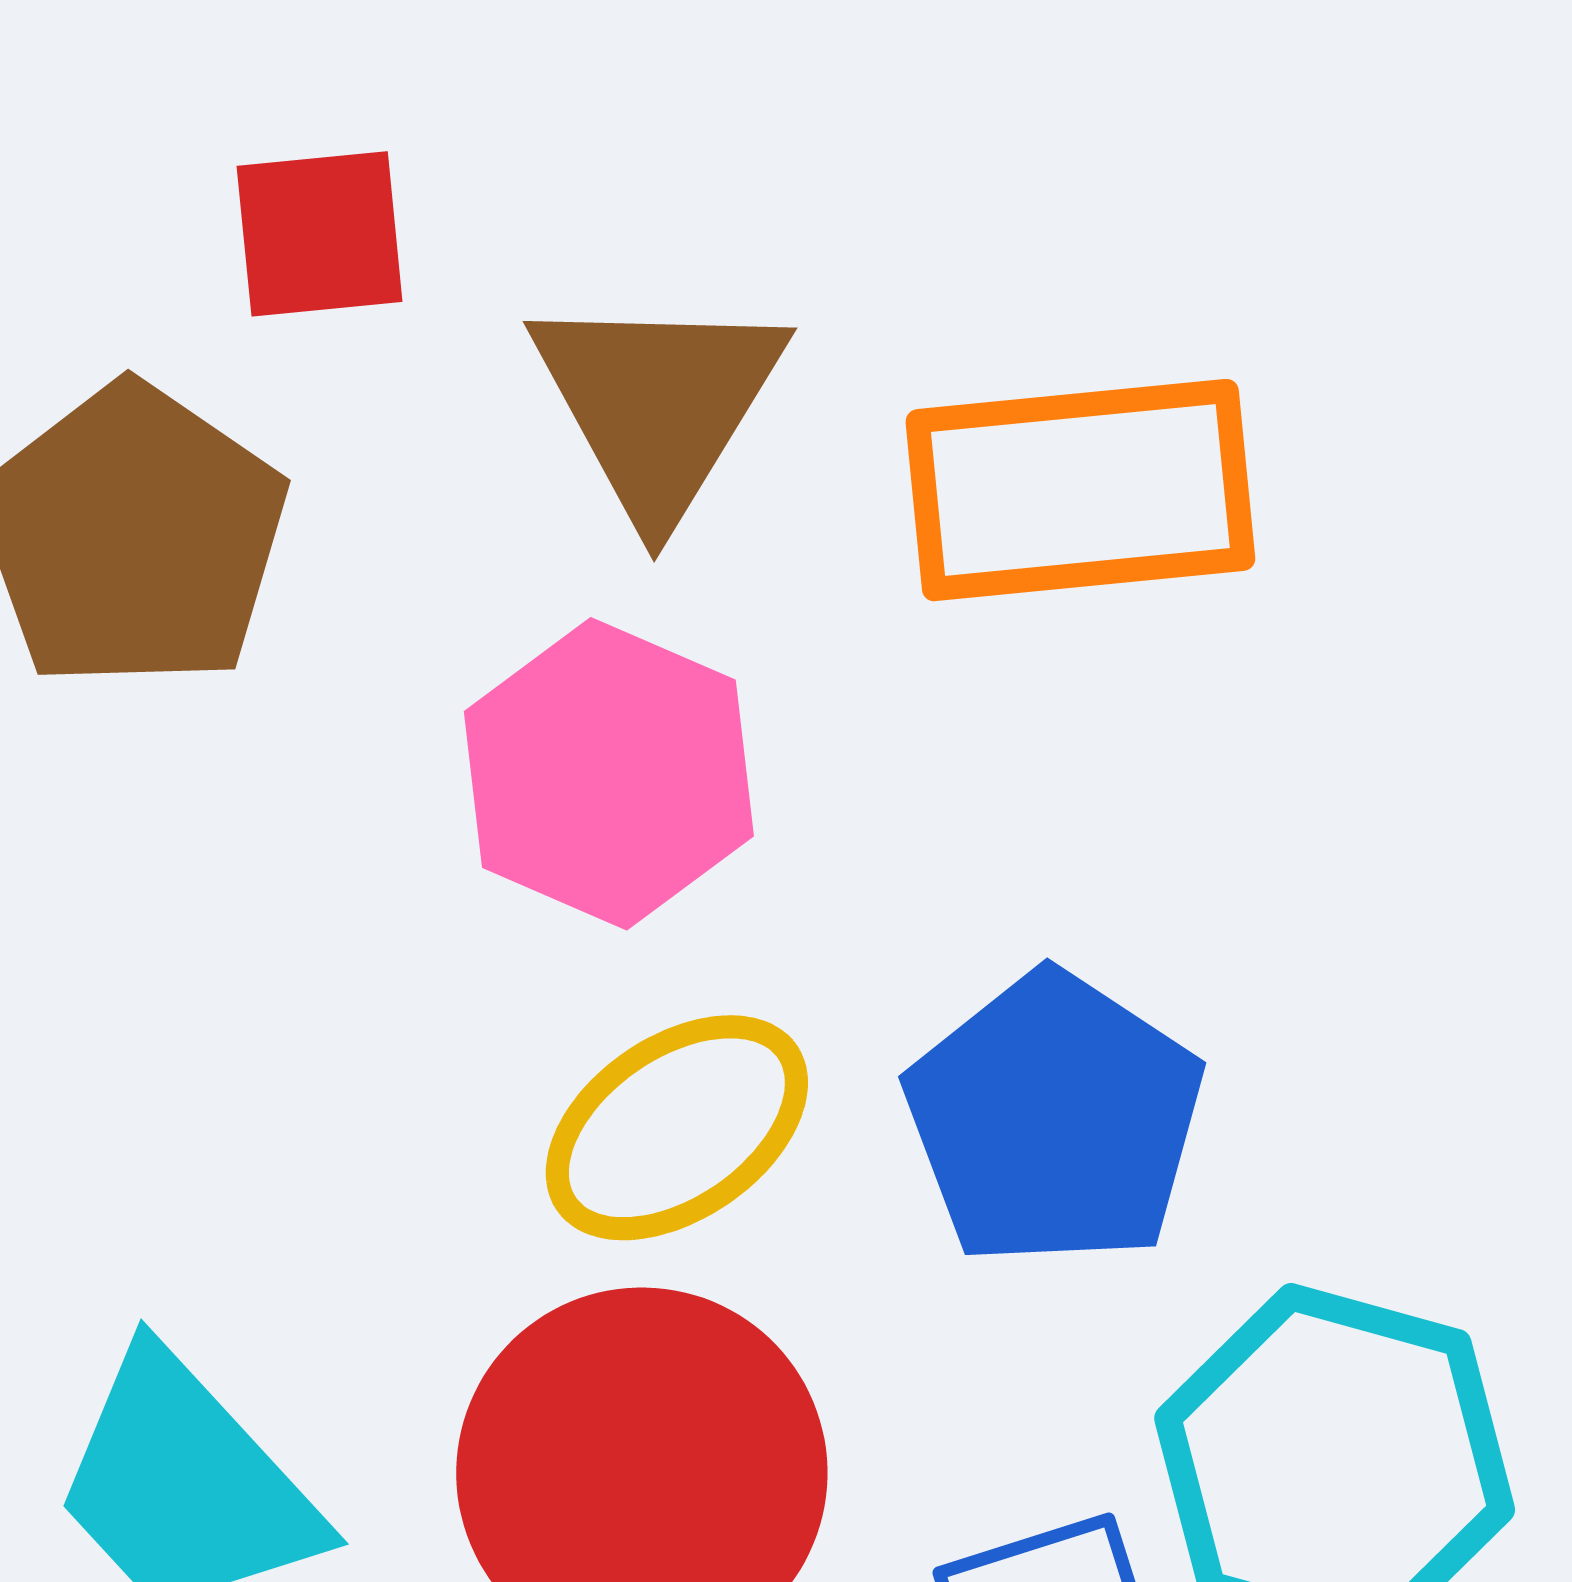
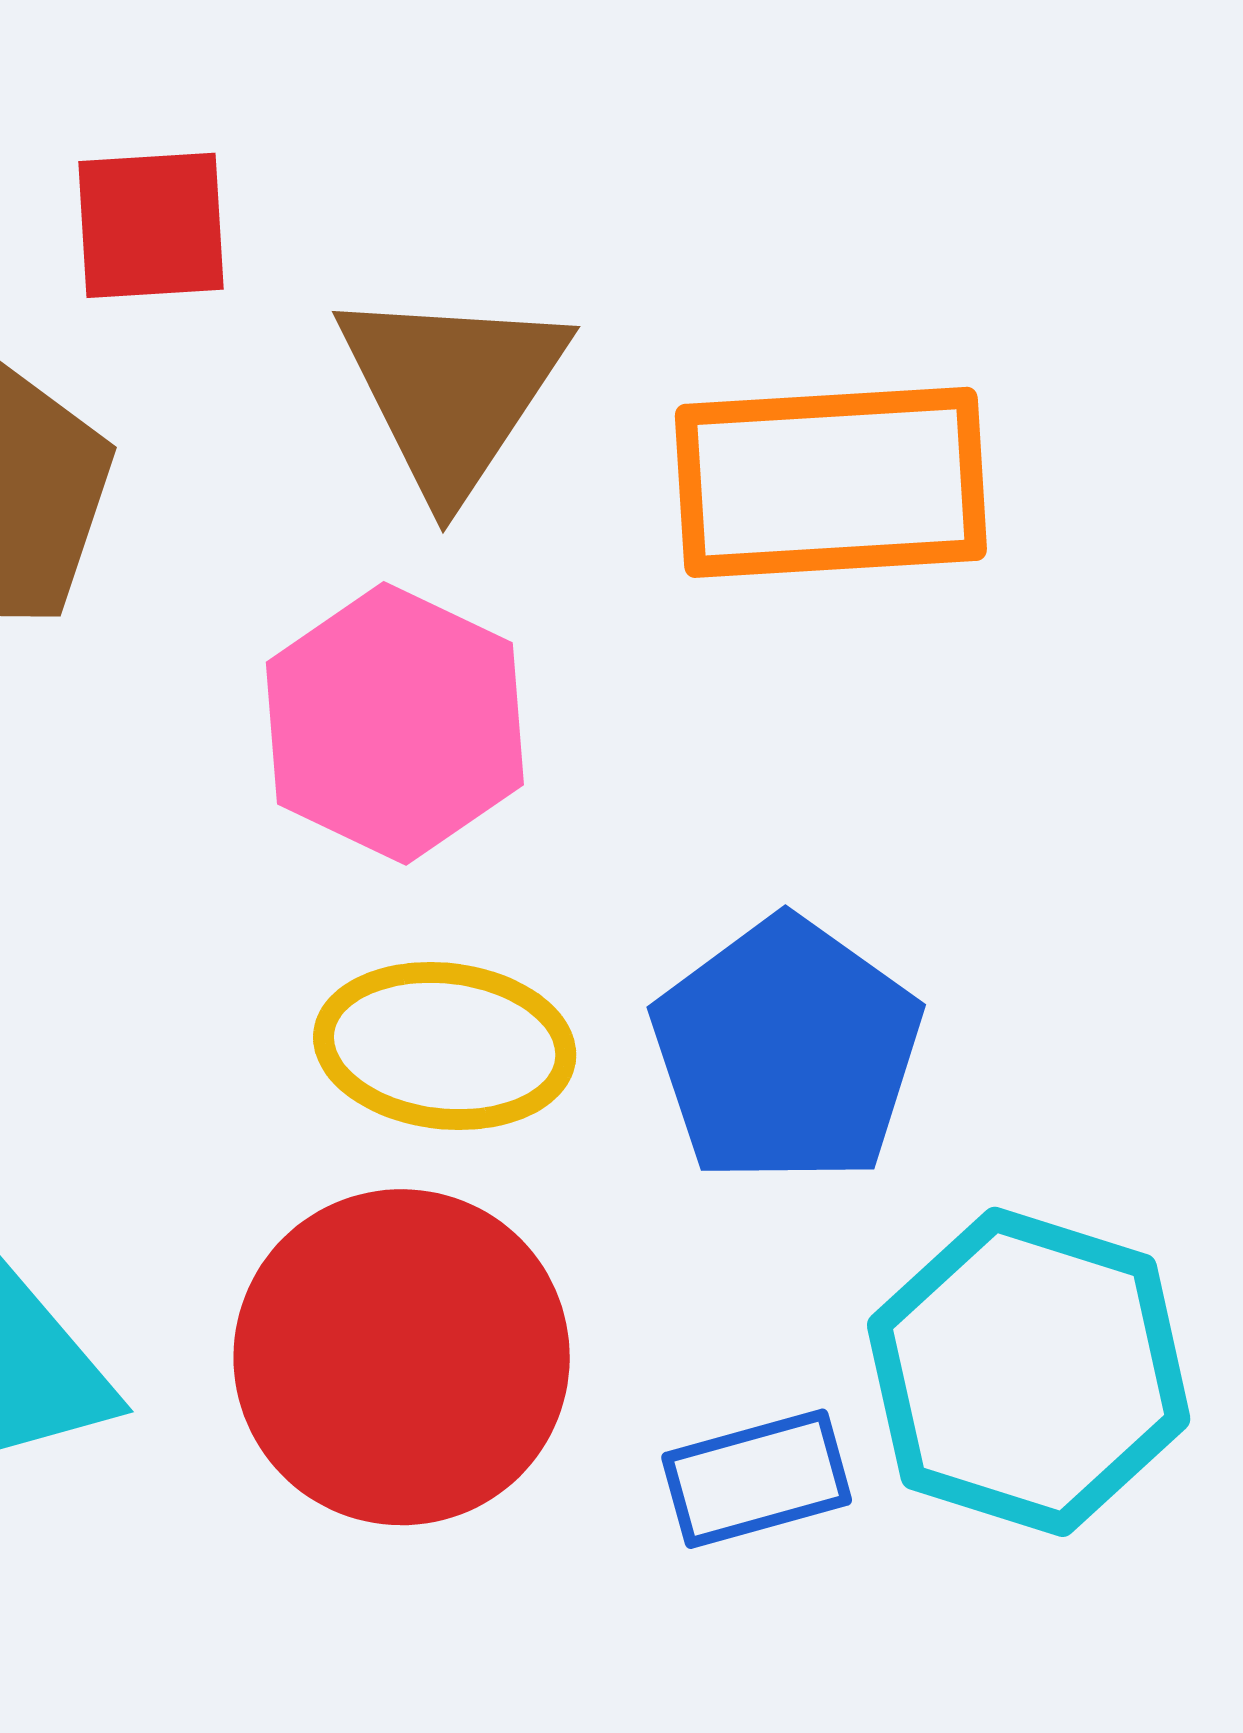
yellow ellipse: (677, 1128) -> (445, 1046), turned 39

